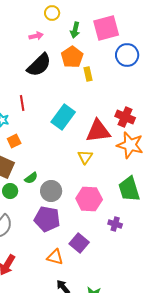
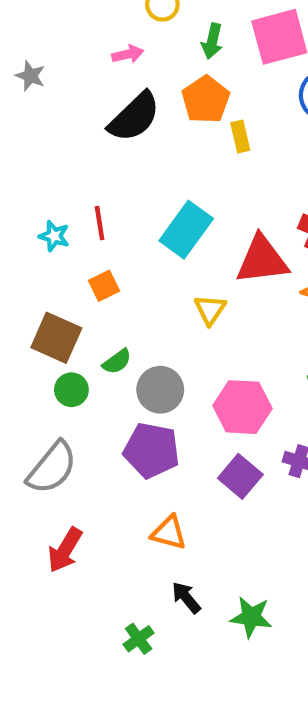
red line: (22, 103) -> (100, 223), moved
orange square: (14, 141) -> (104, 286), moved
yellow triangle: (85, 157) -> (210, 310), moved
purple square: (79, 243) -> (240, 476), moved

